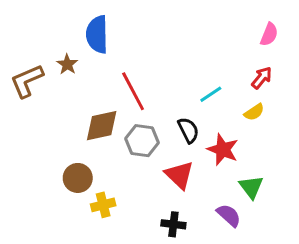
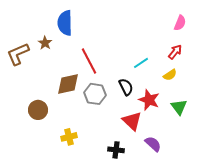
red triangle: (179, 175) -> (132, 121), moved
brown circle: (78, 178) -> (38, 110), moved
green triangle: (251, 187) -> (179, 107), moved

